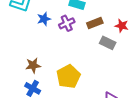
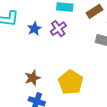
brown rectangle: (95, 23) -> (95, 11), moved

